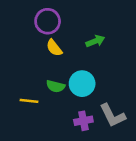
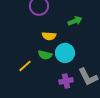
yellow semicircle: (54, 48) -> (49, 36), moved, turned -48
yellow line: (29, 101) -> (25, 66), turned -48

